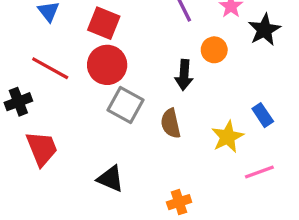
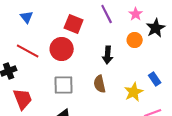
red square: (104, 23) -> (74, 24), moved
orange circle: (214, 50) -> (135, 40), moved
gray square: (125, 105) -> (64, 85), moved, turned -30

